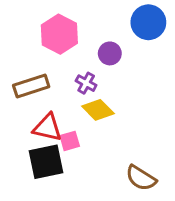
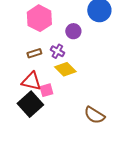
brown rectangle: (31, 86) -> (34, 53), moved, size x0.6
black square: (46, 162) -> (30, 104), turned -30

